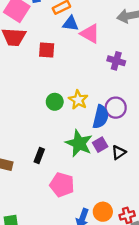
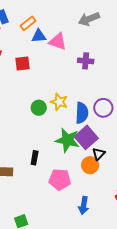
purple circle: (116, 108) -> (103, 108), moved
purple square: (100, 145) -> (86, 137), size x1.6
black triangle: (119, 152) -> (99, 154), moved
orange circle: (103, 212) -> (90, 165), moved

